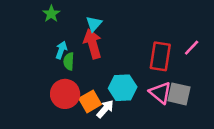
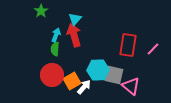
pink line: (192, 48) -> (153, 49), moved
cyan arrow: (61, 50) -> (56, 35), moved
pink triangle: (160, 93) -> (131, 86), moved
gray square: (179, 94) -> (114, 75), moved

